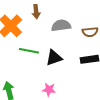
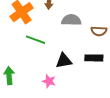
black triangle: (54, 58) -> (64, 61), moved

